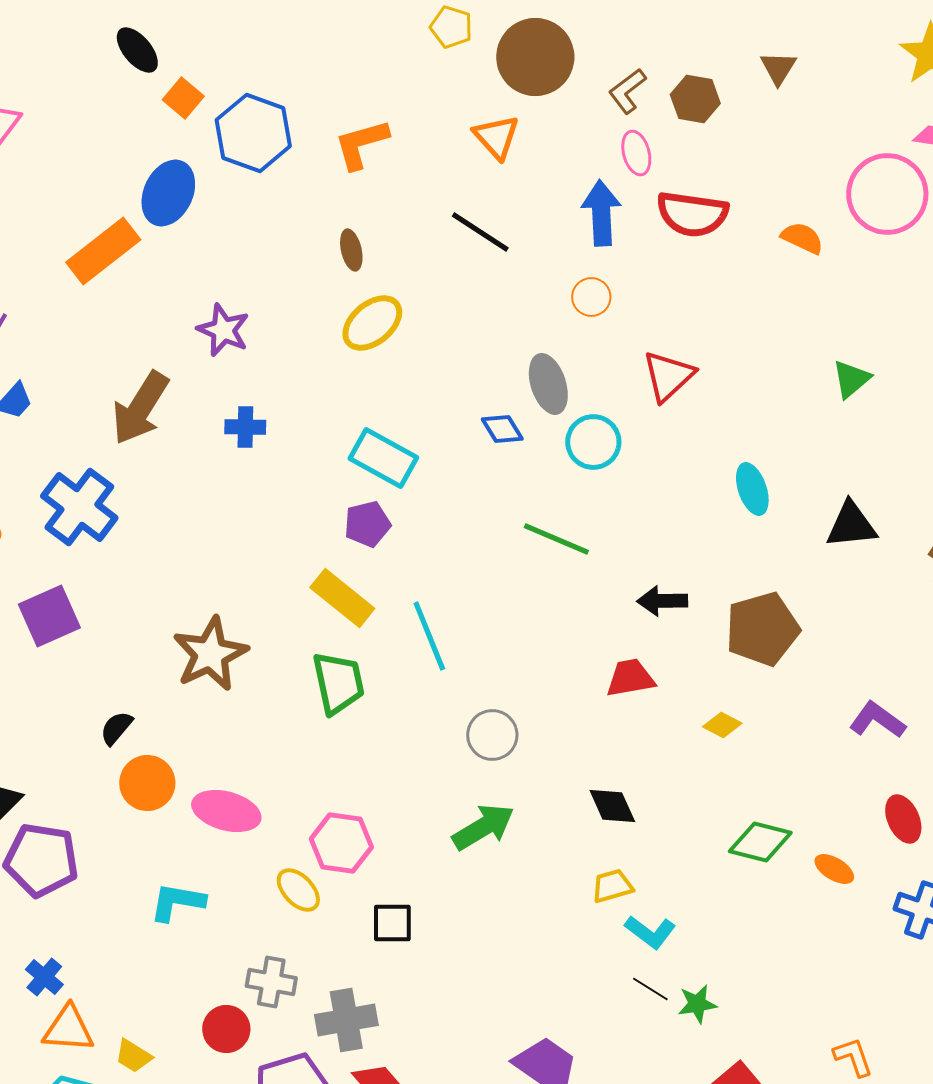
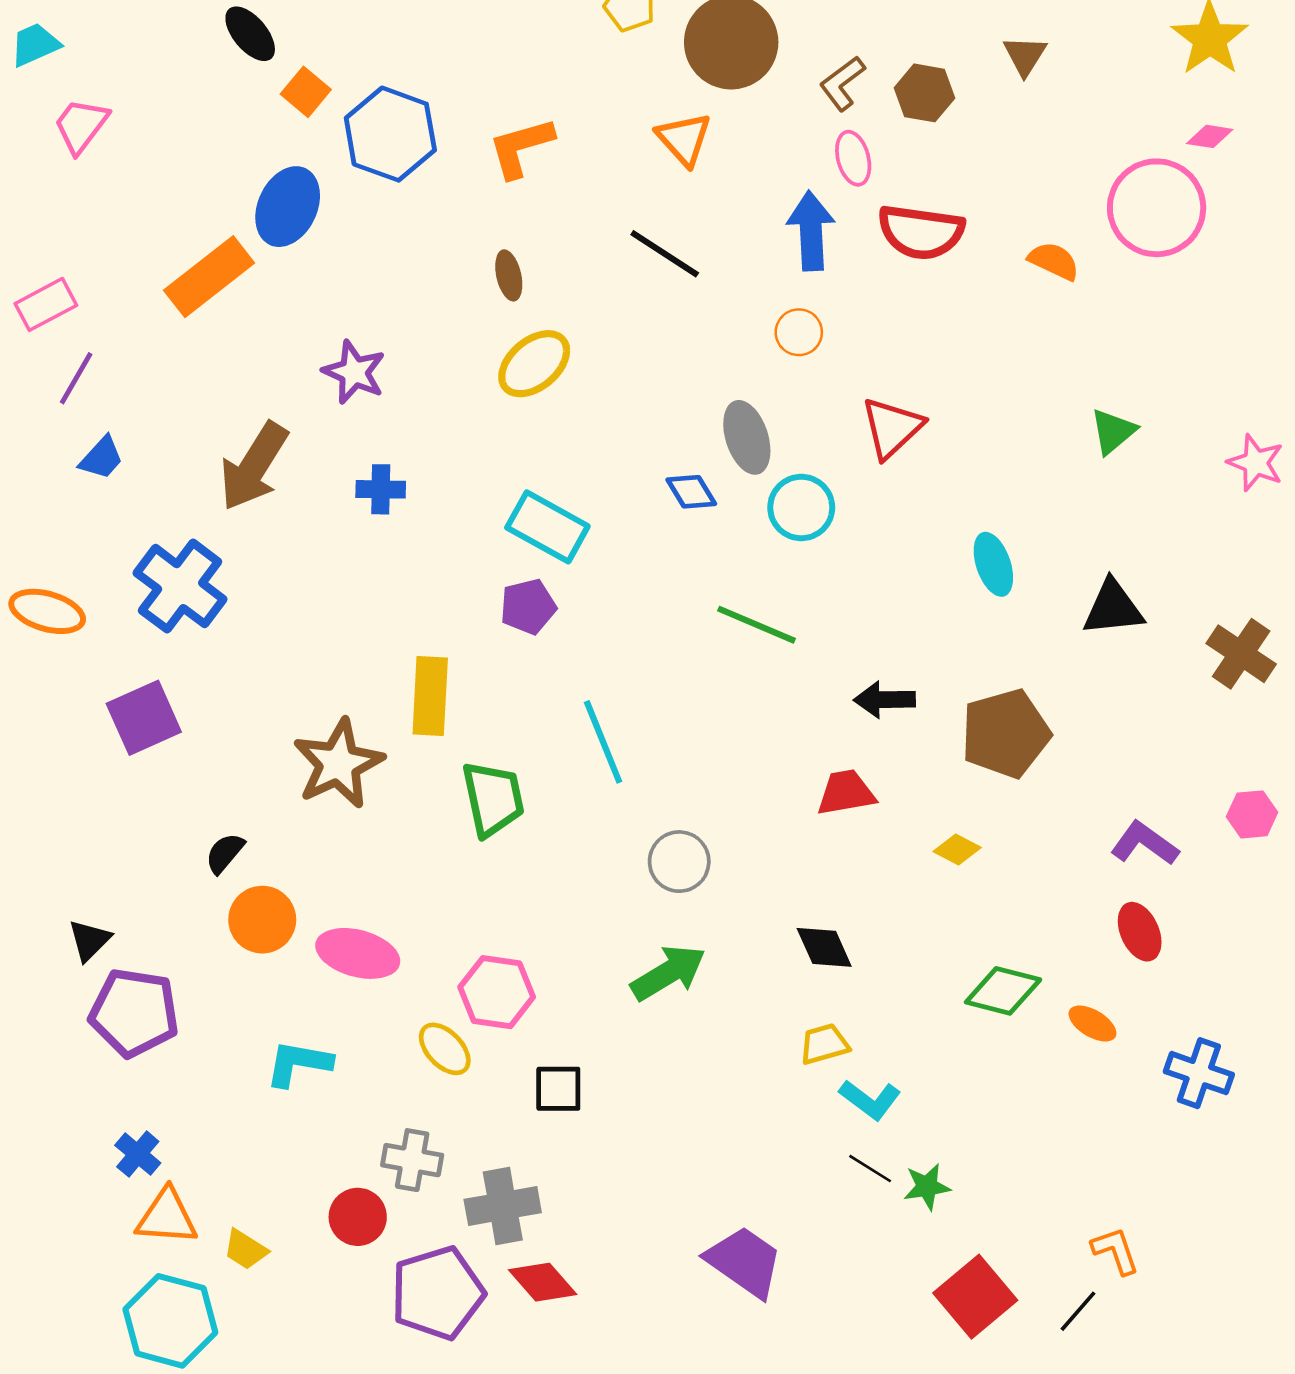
yellow rectangle: (342, 598) -> (430, 696), moved, turned 54
red ellipse: (903, 819) -> (1140, 932), moved

